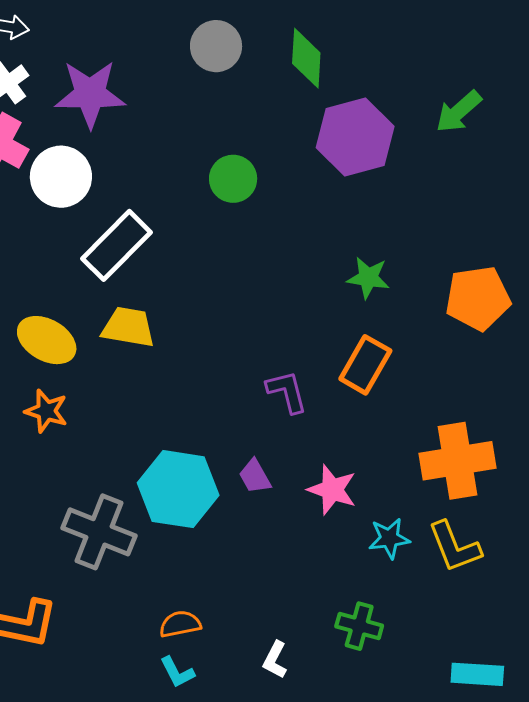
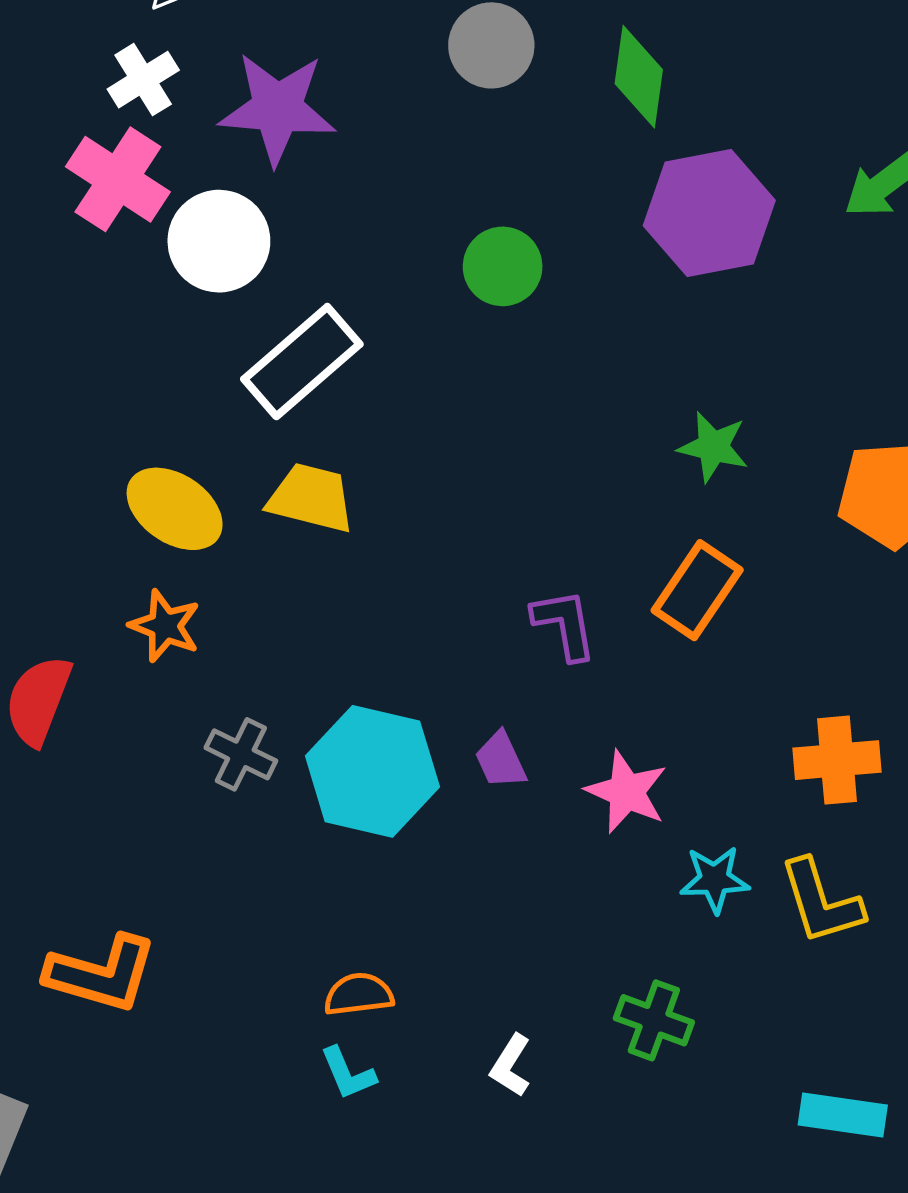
orange cross: (457, 461) -> (837, 760), size x0.7
gray cross: (99, 532) -> (241, 754), moved, size x0.6

